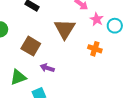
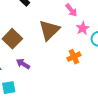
orange cross: (95, 49) -> (74, 57), turned 32

